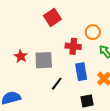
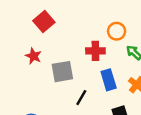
red square: (52, 17) -> (44, 22), moved
red star: (21, 56) -> (34, 56), moved

